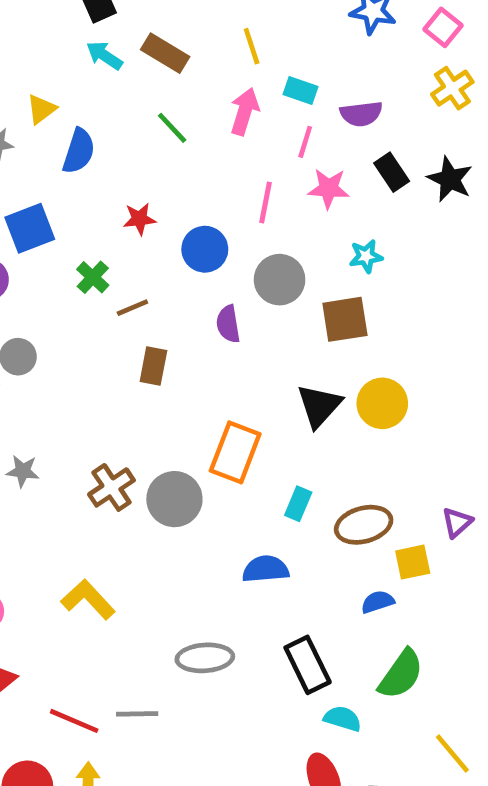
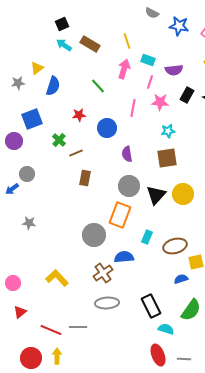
green line: (172, 128) -> (98, 86), moved
black rectangle: (392, 172) -> (187, 95), turned 63
cyan star: (366, 256) -> (168, 131), moved
gray circle: (280, 280) -> (129, 186), moved
purple semicircle: (228, 324) -> (127, 154), moved
brown cross: (111, 487) -> (103, 273), moved
blue semicircle: (266, 569) -> (124, 257), moved

